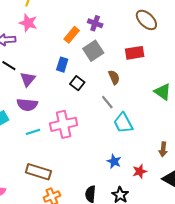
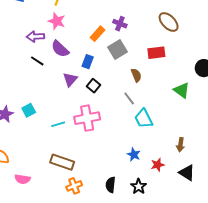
purple triangle: (28, 79) -> (70, 79), moved
black square: (77, 83) -> (93, 86), moved
purple semicircle: (27, 105) -> (60, 49), moved, turned 36

